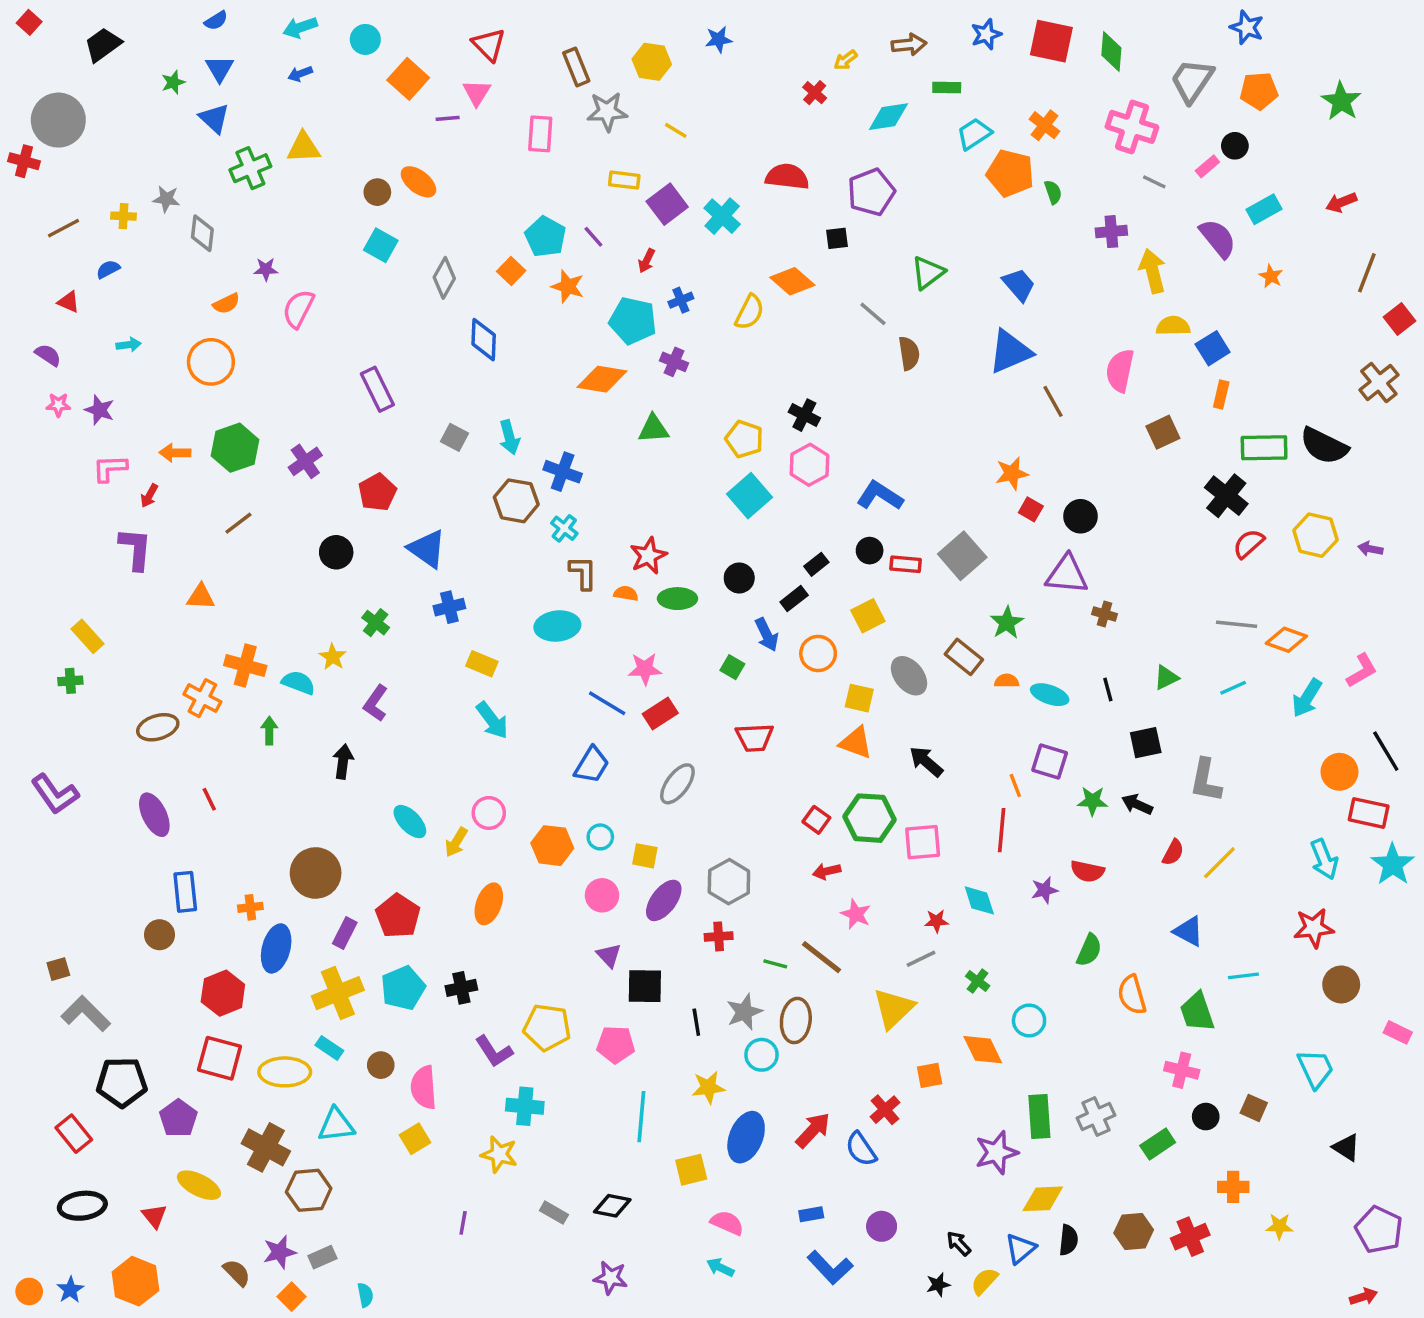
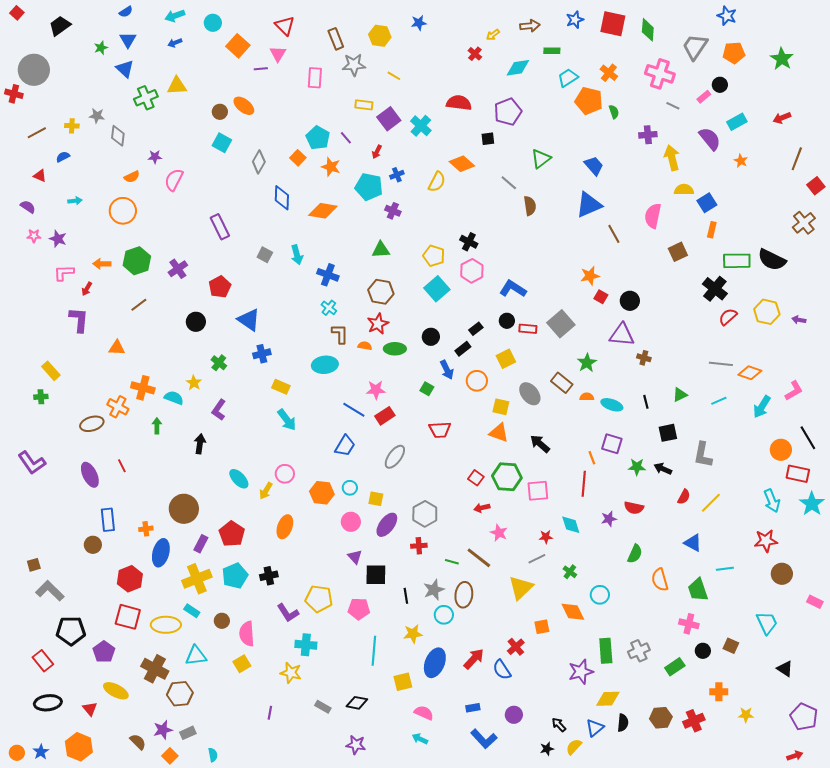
orange diamond: (602, 379) -> (323, 211), moved
brown hexagon: (516, 501) -> (381, 292), moved

